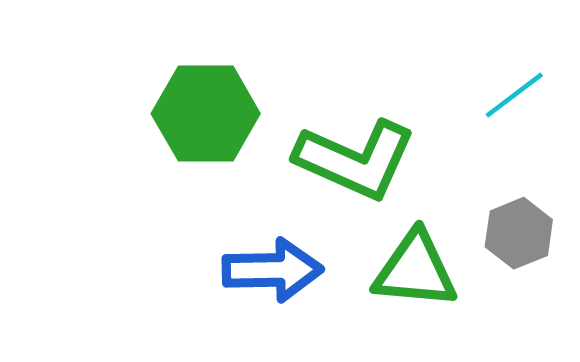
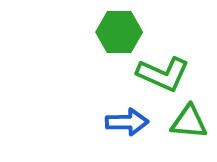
green hexagon: (206, 114) -> (119, 32), moved

